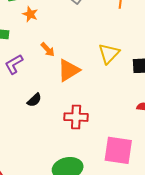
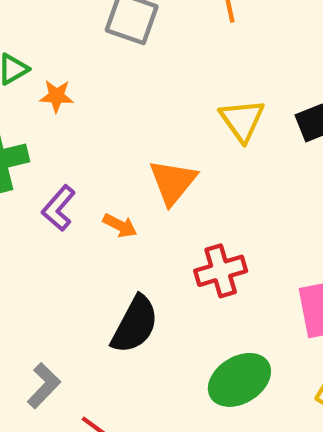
orange arrow: (48, 50) -> (120, 226), moved
black semicircle: (34, 100) -> (135, 325), moved, size x1.8

